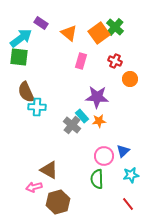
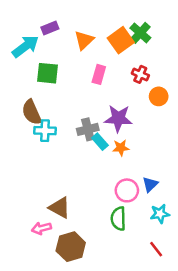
purple rectangle: (41, 23) -> (50, 28), turned -56
orange triangle: (69, 33) -> (84, 40), turned 36
green square: (19, 57) -> (47, 73), moved
gray cross: (72, 125) -> (88, 129), moved, turned 36

